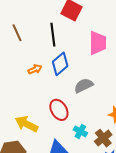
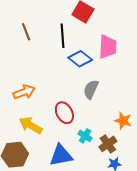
blue diamond: (60, 64) -> (80, 59), moved, turned 75
orange arrow: (35, 69) -> (24, 92), moved, size x1.5
gray semicircle: (84, 86) -> (91, 89), turned -42

